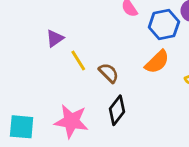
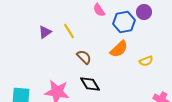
yellow line: (78, 60) -> (69, 31), moved
black diamond: (117, 110) -> (90, 84), turned -70

